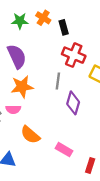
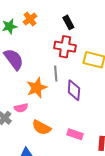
orange cross: (43, 18) -> (30, 19), turned 32
black rectangle: (64, 27) -> (68, 22), moved
orange star: (22, 87) -> (37, 88), moved

